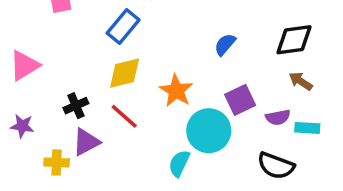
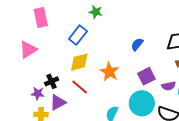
pink triangle: (24, 66) -> (28, 50), moved
purple star: (22, 126) -> (38, 94), moved
cyan circle: (209, 131) -> (142, 103), moved

